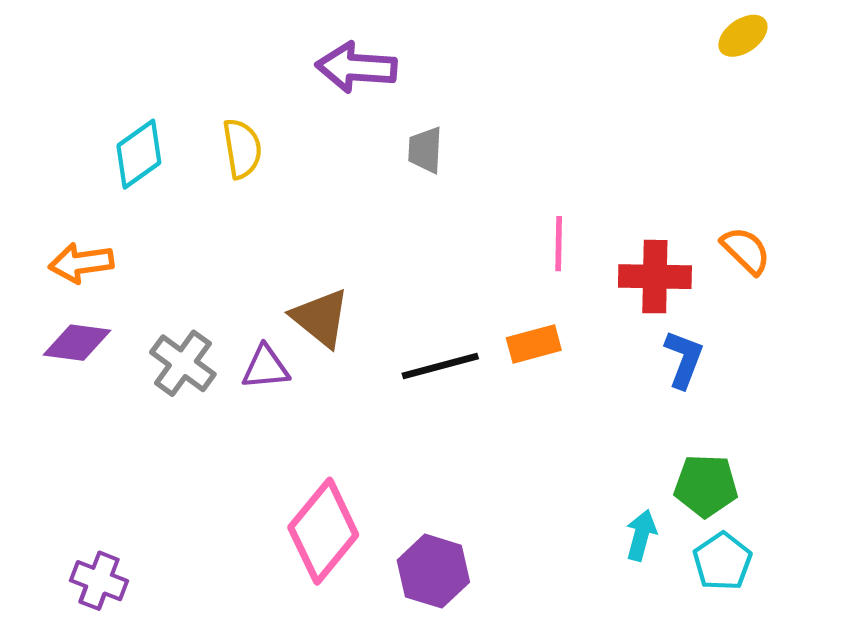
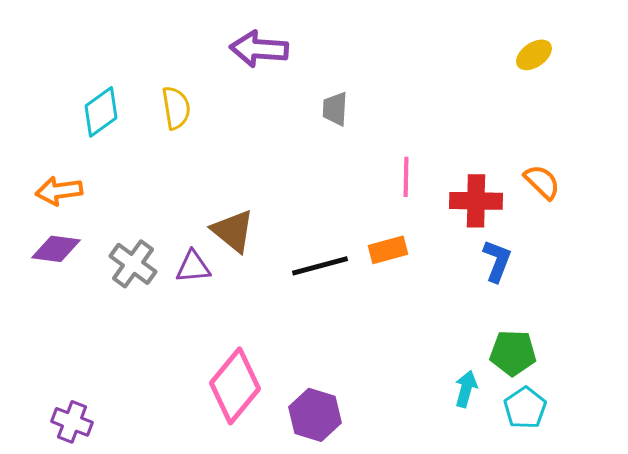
yellow ellipse: (743, 36) -> (534, 55), moved
gray trapezoid: (425, 150) -> (335, 109), moved

